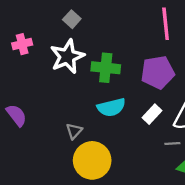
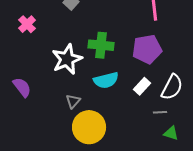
pink cross: (22, 44) -> (27, 24), turned -30
white star: (67, 56) -> (67, 59), moved

